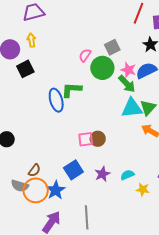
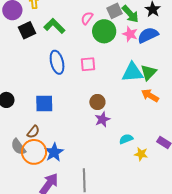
green arrow: (127, 84) -> (130, 14), moved
green L-shape: (72, 90) -> (54, 26), moved, turned 40
pink square: (86, 139) -> (88, 64), moved
blue square: (73, 170) -> (44, 103), moved, turned 30
purple star: (102, 174) -> (102, 119), moved
gray semicircle: (20, 186) -> (18, 147), turned 36

